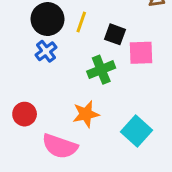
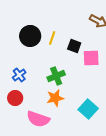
blue cross: (46, 51) -> (19, 75), moved
green cross: (101, 70) -> (56, 76), moved

